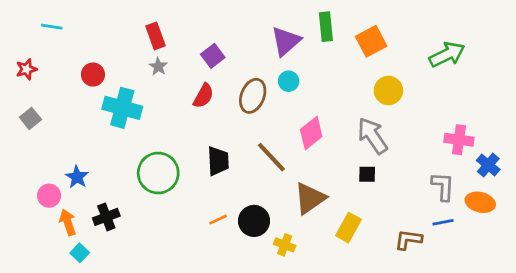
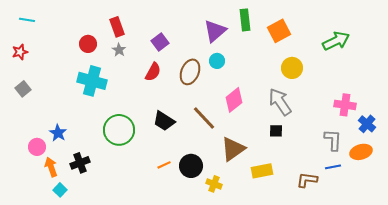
cyan line: (52, 27) -> (27, 20), moved
red circle: (93, 75) -> (88, 44), moved
black trapezoid: (218, 161) -> (164, 121), turned 125
orange ellipse: (480, 202) -> (361, 152), turned -30
yellow rectangle: (348, 228) -> (262, 171), turned 50

